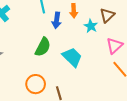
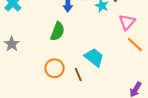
cyan trapezoid: (72, 57) -> (94, 57), moved

